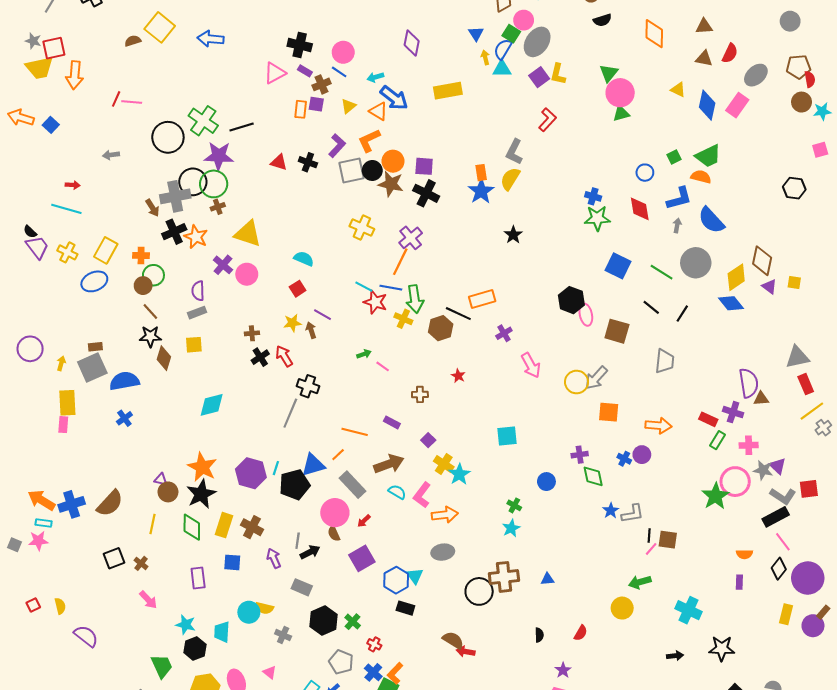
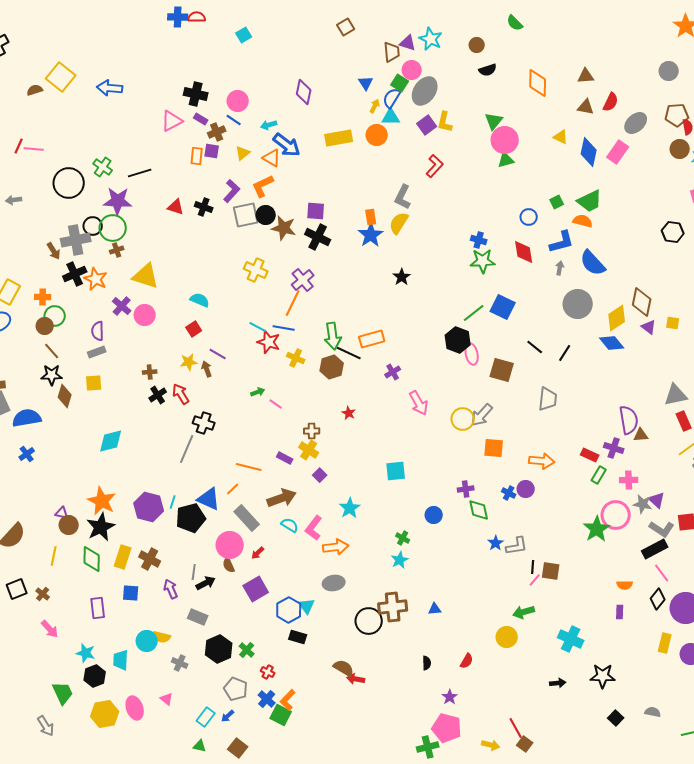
yellow arrow: (485, 57) -> (375, 106), turned 40
green cross: (203, 121) -> (103, 167), size x0.7
orange circle: (393, 161) -> (377, 135), moved
black circle: (193, 182) -> (93, 226), size x0.7
green line: (662, 272) -> (474, 313), moved, turned -70
green arrow: (415, 299) -> (333, 336), moved
yellow cross: (444, 464) -> (309, 450), moved
blue triangle: (313, 465) -> (209, 499), turned 40

